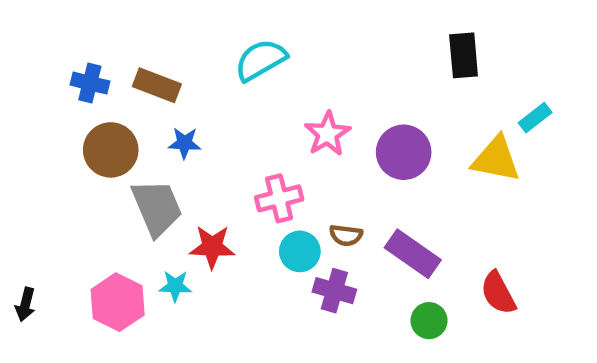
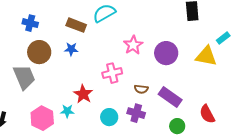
brown rectangle: (157, 85) -> (76, 25), moved
gray trapezoid: (157, 208) -> (24, 77), moved
red star: (212, 247) -> (83, 94), turned 30
cyan circle: (300, 251) -> (109, 117), moved

